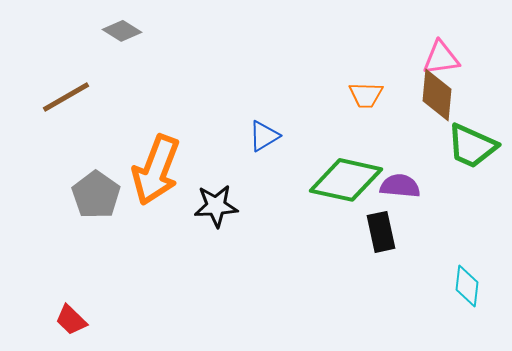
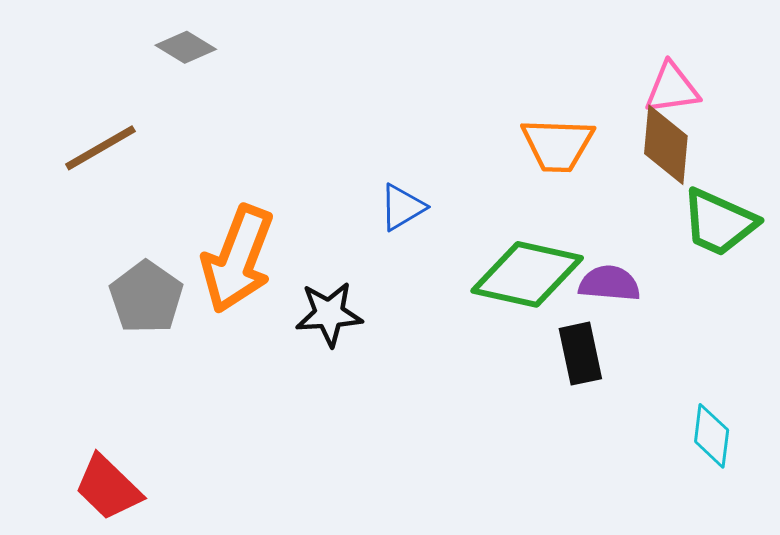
orange trapezoid: (366, 95) -> (558, 145), size x1.4
red trapezoid: (71, 320) -> (108, 488), size x1.4

